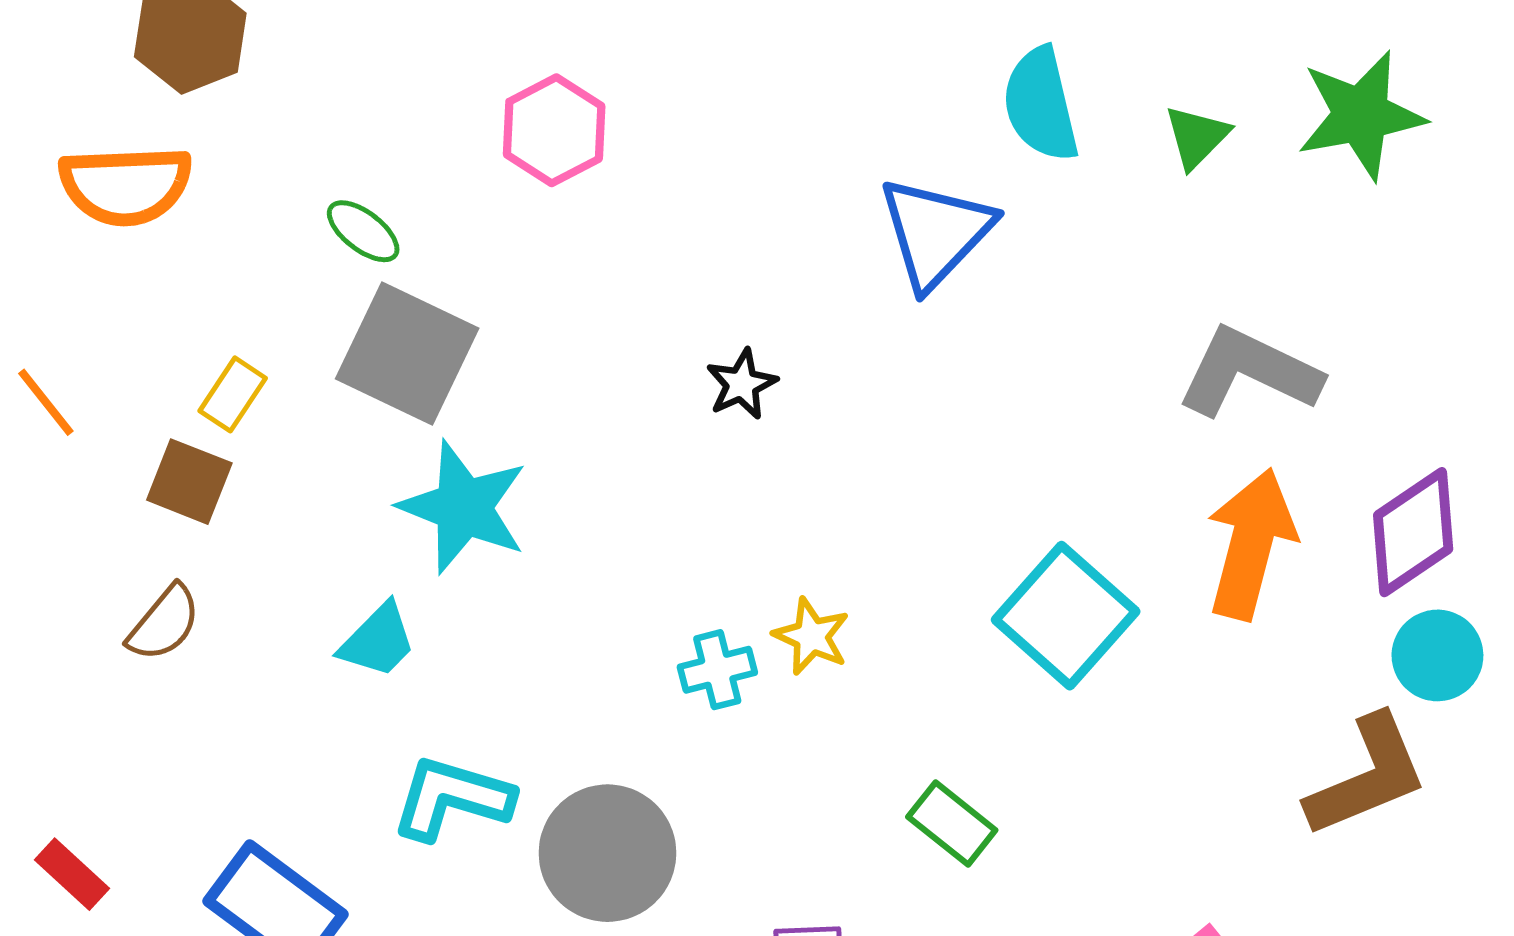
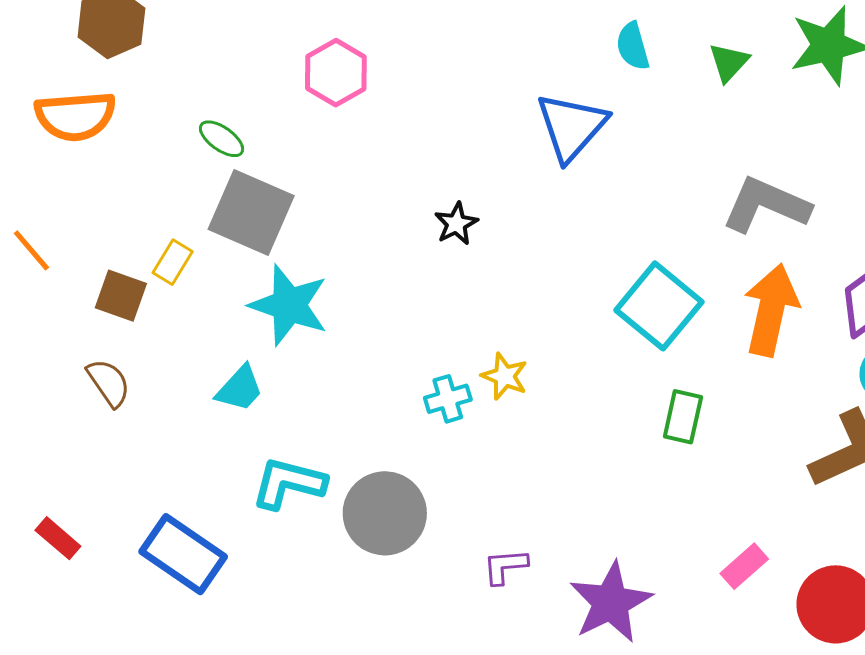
cyan semicircle: (1041, 105) -> (633, 46), size x0.7
yellow rectangle: (233, 394) -> (173, 262), moved
cyan square: (1066, 616) -> (659, 306), moved
brown semicircle: (164, 623) -> (109, 383), turned -72
green rectangle: (952, 823) -> (683, 417), moved, turned 66

